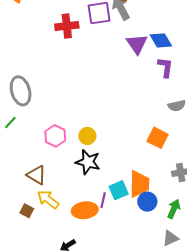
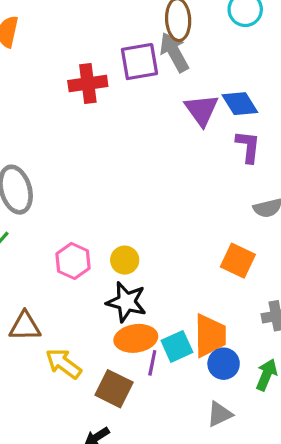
brown triangle: (37, 175) -> (25, 326), moved, turned -30
orange ellipse: (85, 210) -> (136, 338), moved
brown square: (27, 211) -> (114, 389), moved, size x1.6
gray triangle: (171, 238) -> (220, 414), moved

